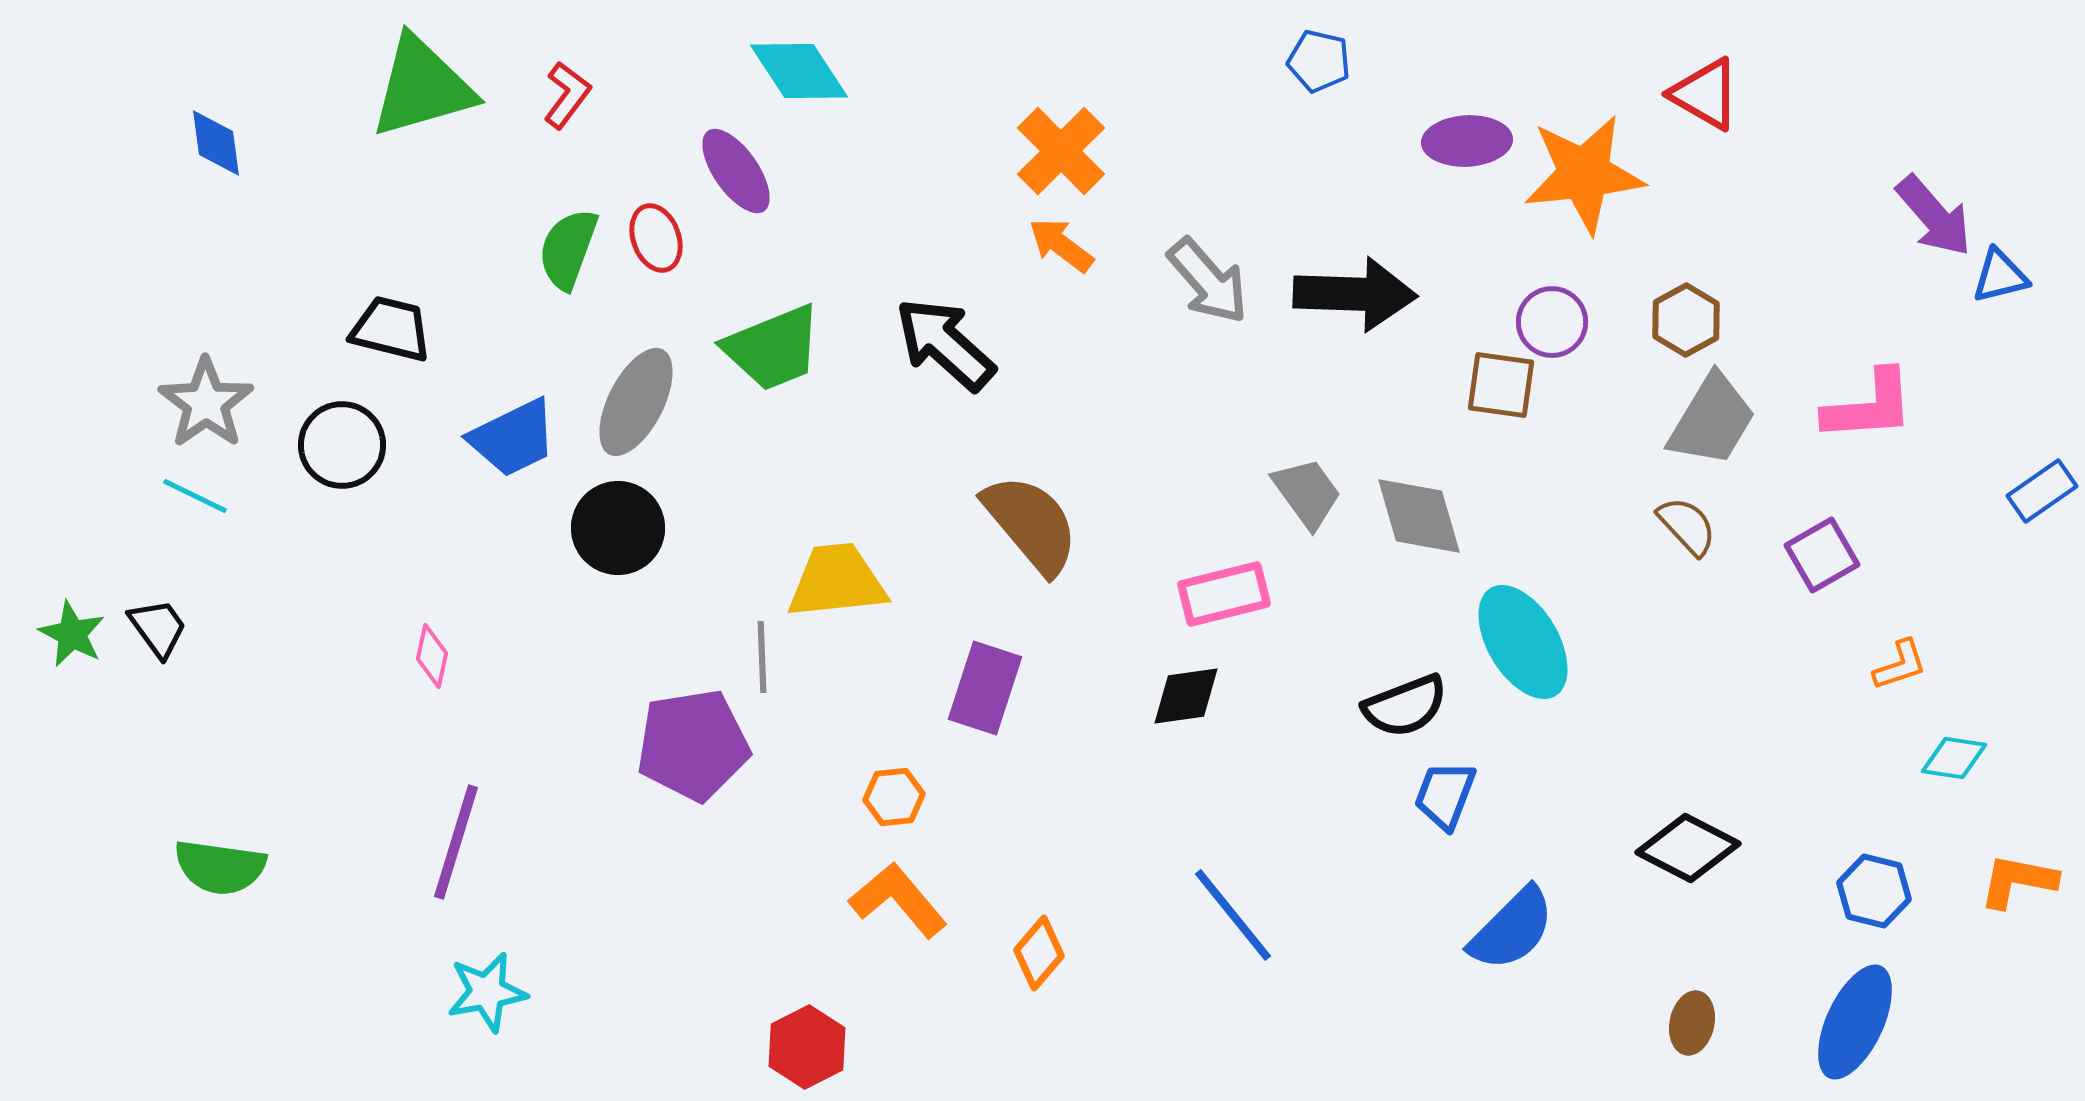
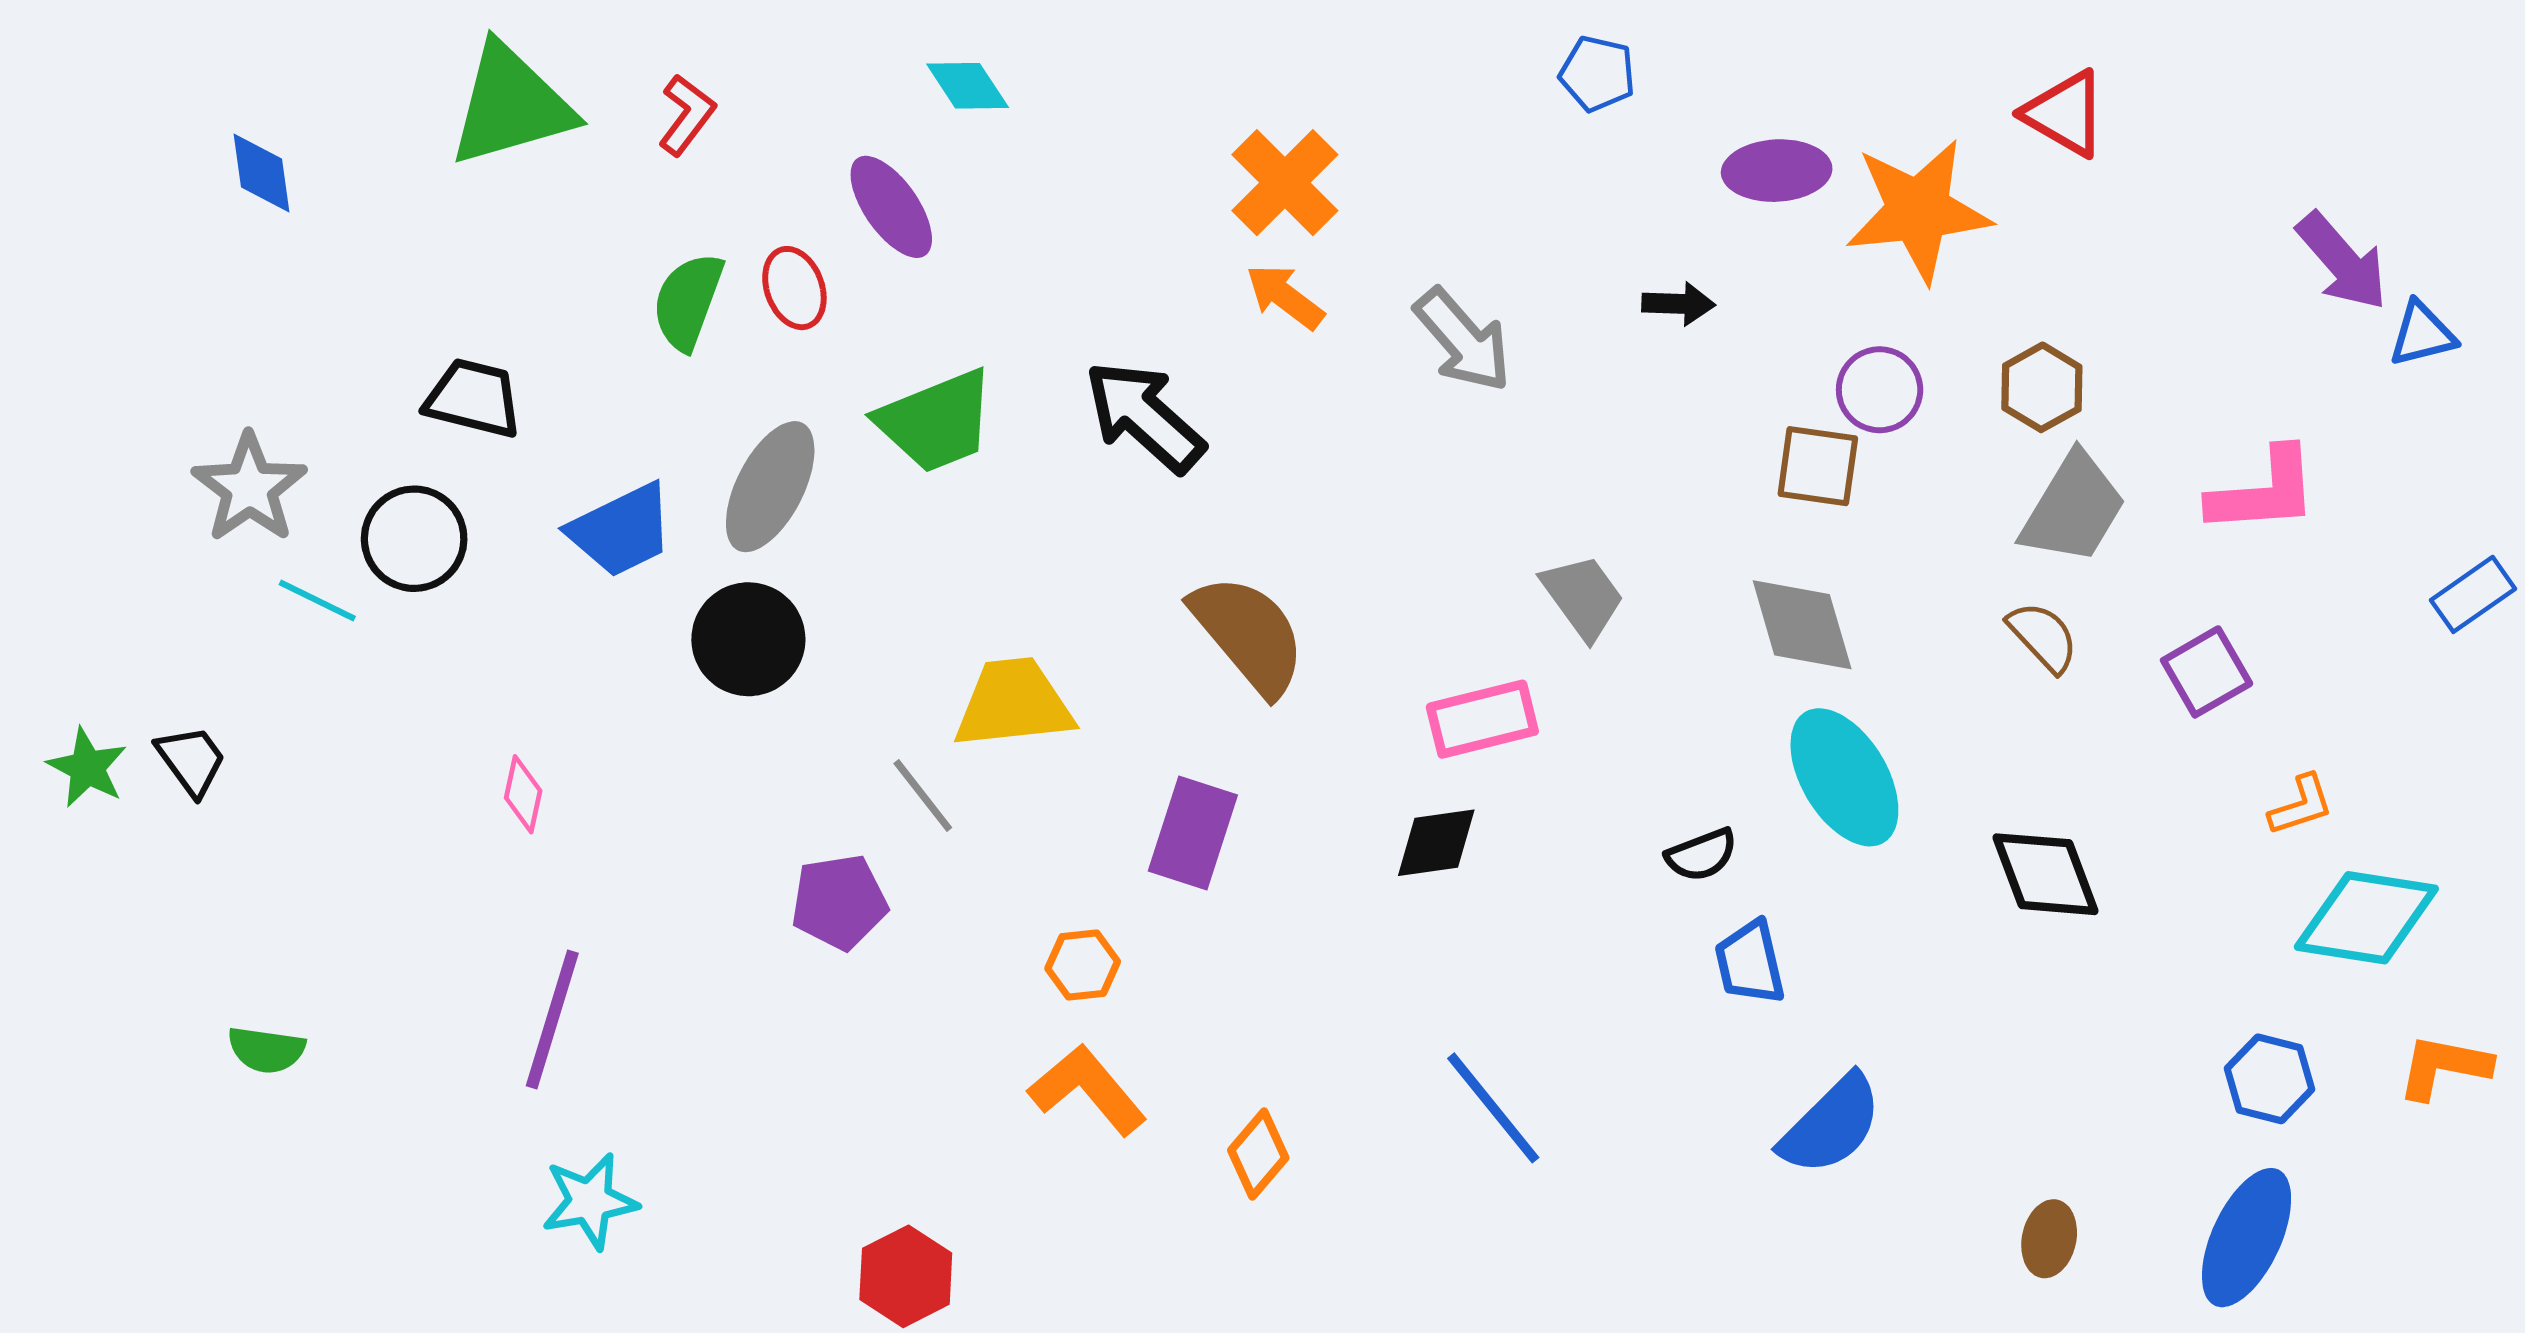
cyan diamond: (799, 71) -> (968, 86), size x0.7
black arrow: (1355, 294) -> (1679, 304), moved, size x0.5
cyan line: (195, 496) -> (317, 600), moved
gray diamond: (1419, 516) -> (1802, 625), moved
gray line: (762, 657) -> (923, 795), turned -36
black semicircle: (1405, 706) -> (1702, 855), size x0.7
purple pentagon: (693, 745) -> (839, 902), size x0.7
cyan diamond: (1954, 758) -> (2366, 918), size x1.8
blue trapezoid: (1445, 795) -> (1750, 963), turned -34
black diamond: (1688, 848) -> (2045, 874), moved, turned 42
green semicircle: (220, 867) -> (266, 1050), size x0.7
red hexagon: (807, 1047) -> (906, 1276), moved

